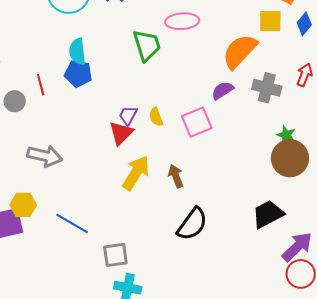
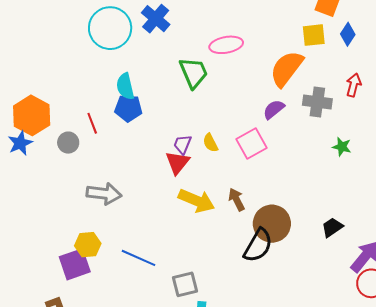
brown circle: (290, 158) -> (272, 224), moved
yellow arrow: (136, 173) -> (197, 201), turned 87
black trapezoid: (268, 214) -> (332, 227), size x0.7

